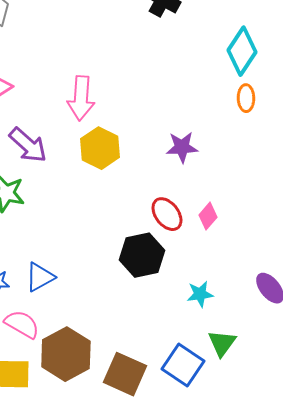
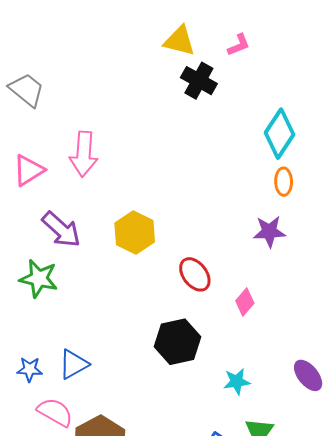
pink arrow: (81, 98) -> (84, 154), moved
purple star: (182, 147) -> (269, 232), moved
red ellipse: (167, 214) -> (195, 274), moved

